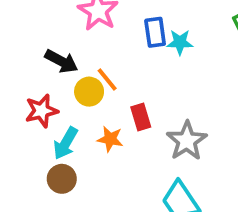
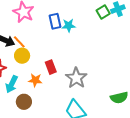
orange line: (107, 79) -> (19, 42), moved
brown circle: (62, 179) -> (24, 102), moved

